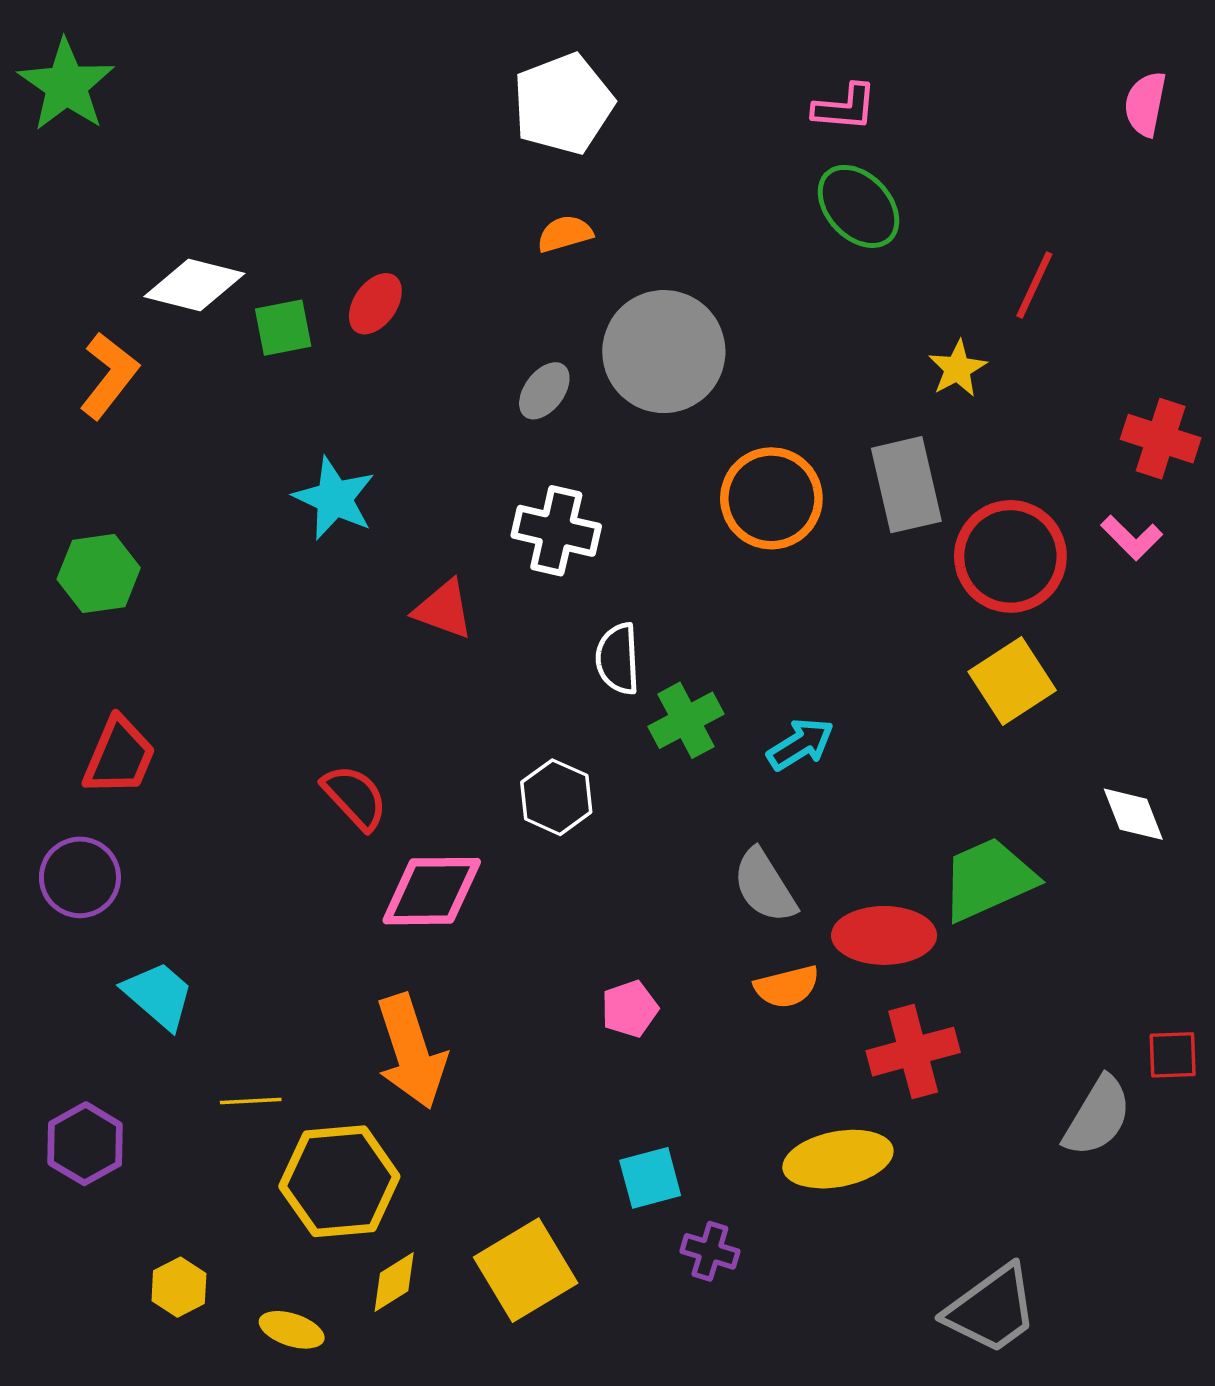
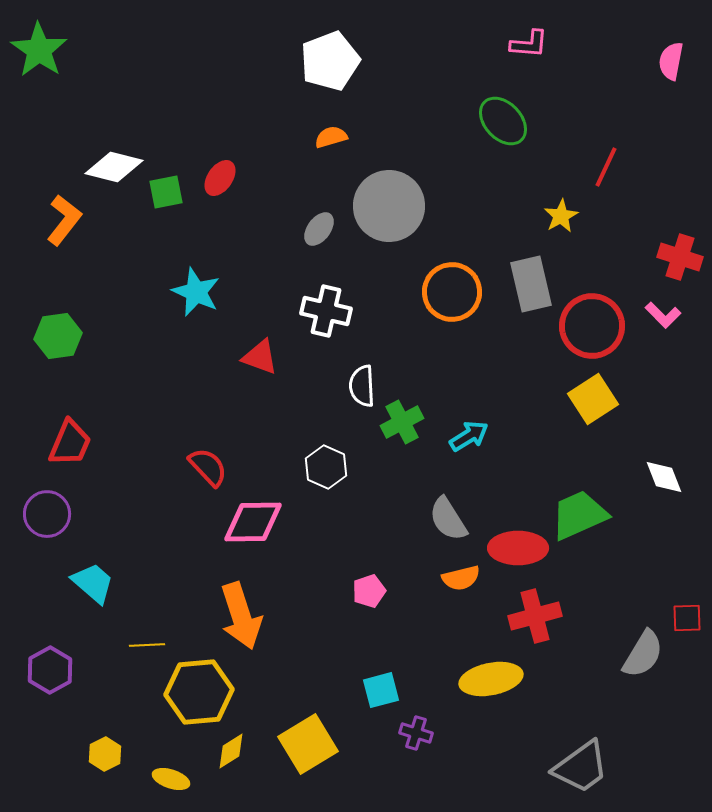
pink L-shape: (845, 107) -> (529, 44), moved

